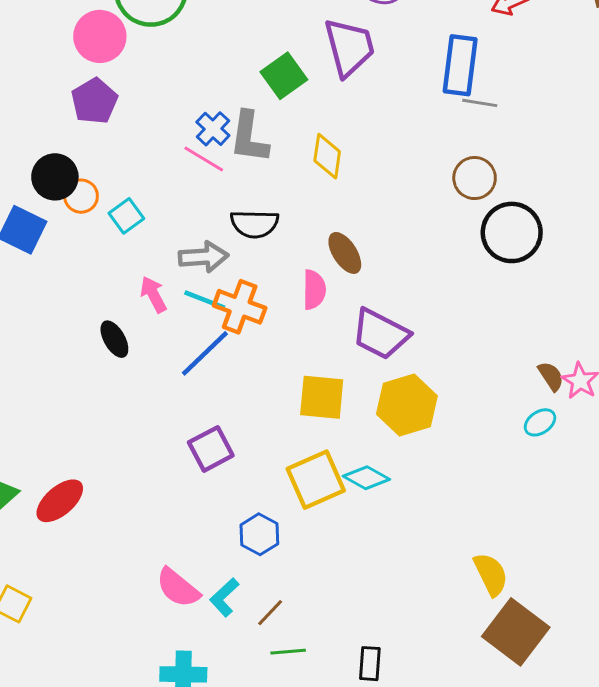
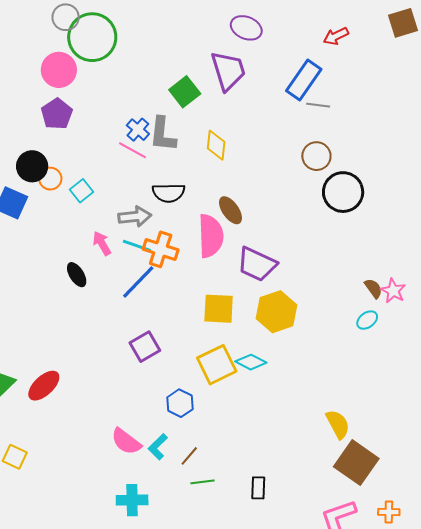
blue rectangle: (460, 65) -> (304, 80), turned 30
pink semicircle: (314, 290) -> (211, 236), size x1.6

